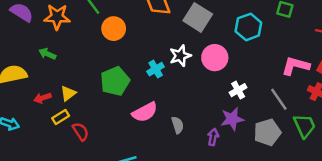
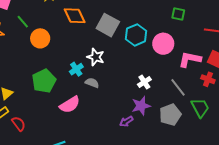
cyan hexagon: (248, 27) -> (136, 35), moved
white star: (180, 56) -> (96, 57), turned -30
pink circle: (215, 58) -> (163, 44), moved
gray semicircle: (178, 125) -> (92, 83), moved, turned -48
purple arrow: (213, 137) -> (126, 121), turned -128

